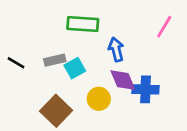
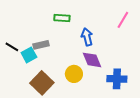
green rectangle: (83, 24) -> (62, 18), size x0.7
cyan square: (75, 68) -> (29, 55), moved
blue cross: (146, 89) -> (117, 79), moved

